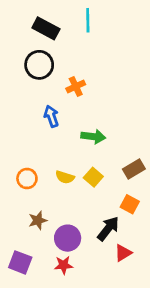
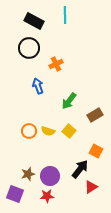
green arrow: (93, 137) -> (69, 101), turned 120
brown rectangle: (134, 169) -> (95, 115), moved
orange circle: (27, 179) -> (29, 131), moved
brown star: (38, 220) -> (28, 174), moved

